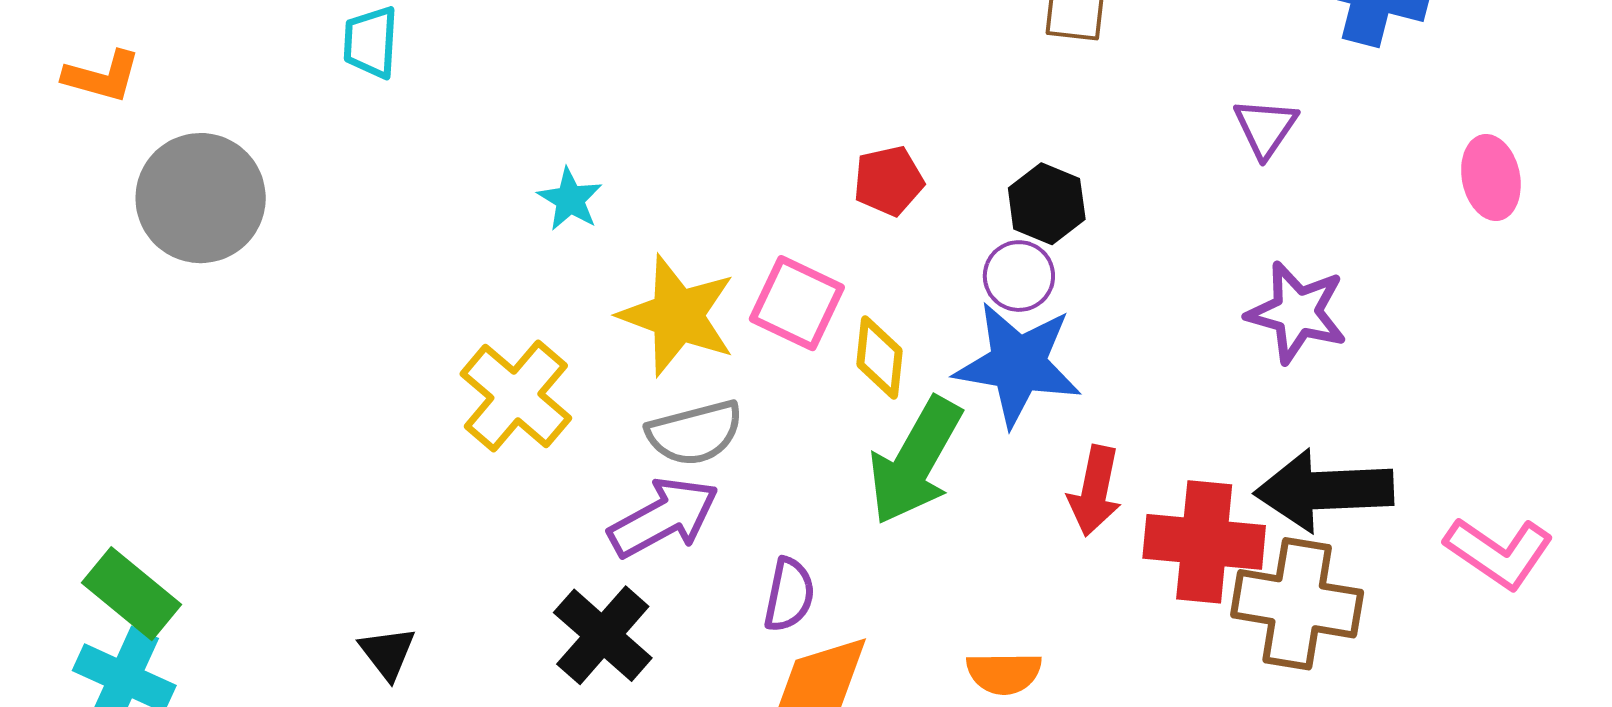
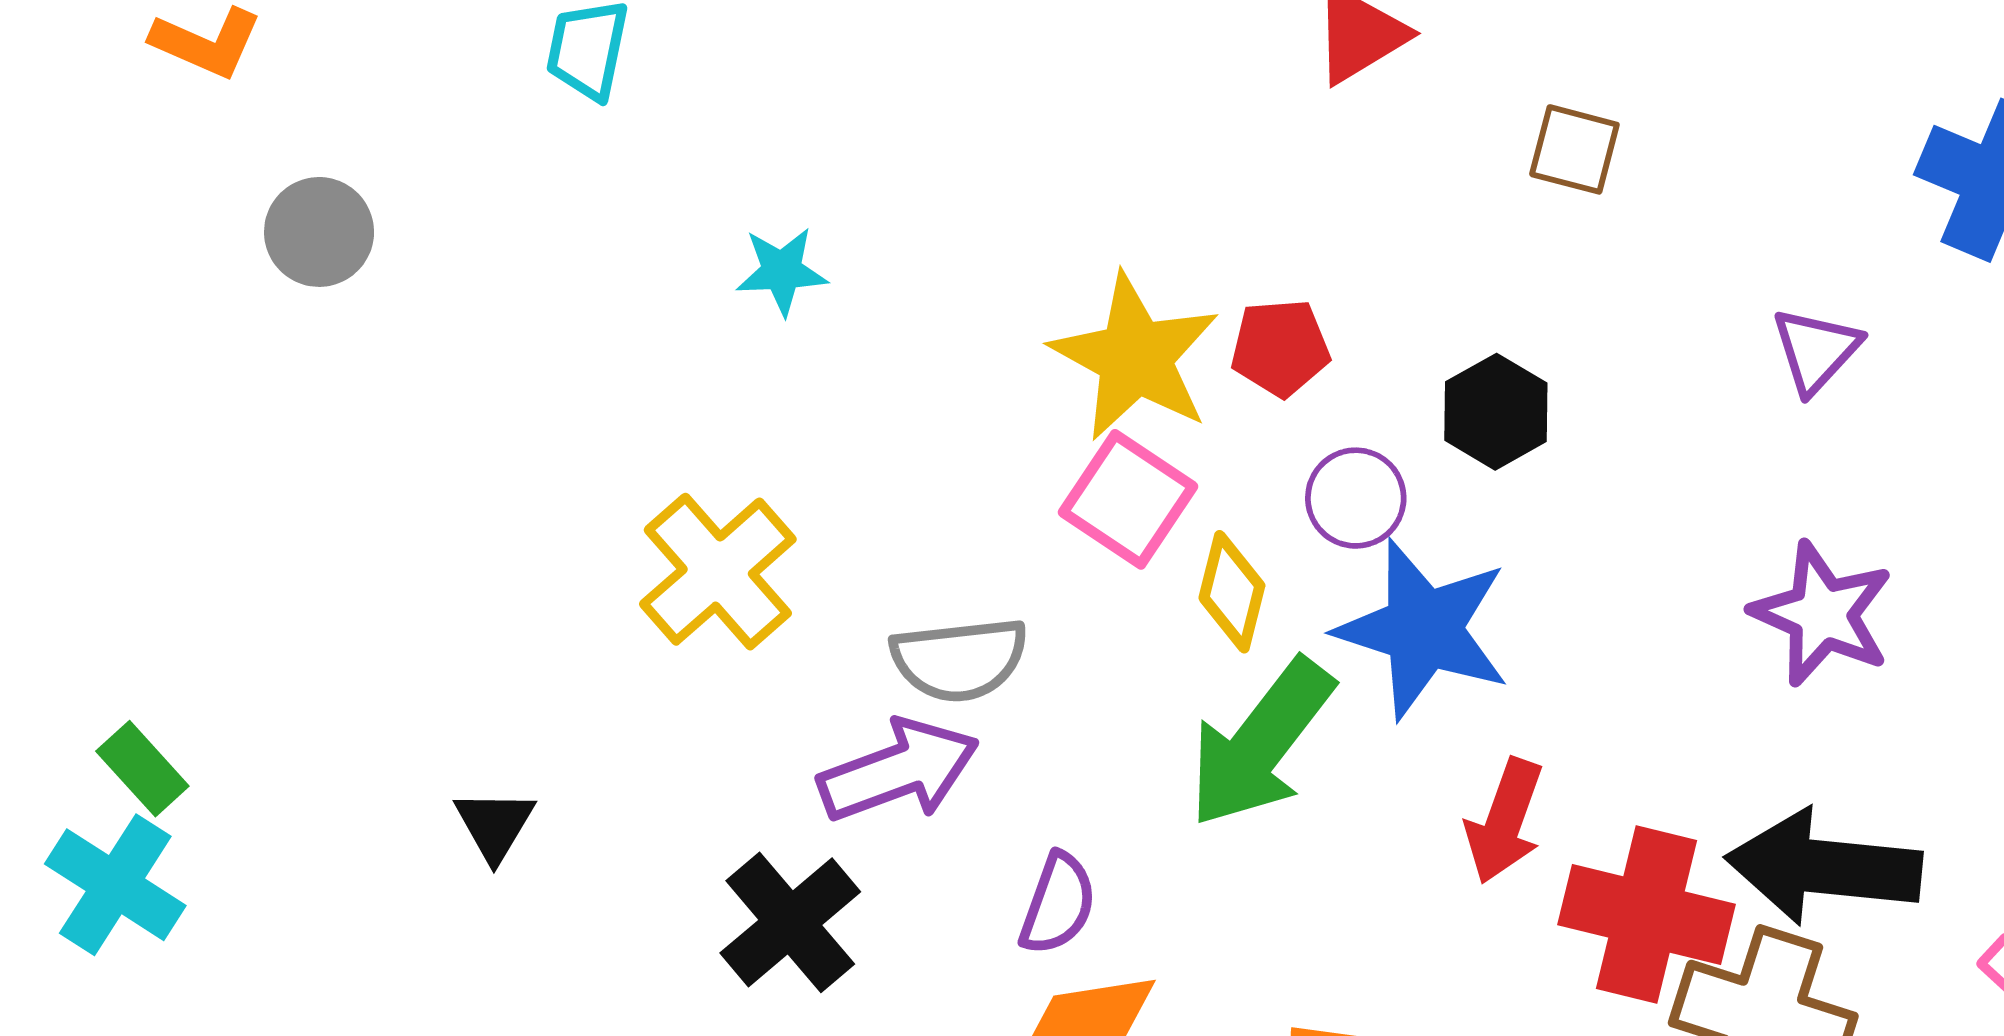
gray circle: (201, 198) -> (319, 232), size x0.6
cyan star: (570, 199) -> (782, 271), moved, turned 30
purple circle: (1019, 276) -> (1356, 498), moved
yellow star: (677, 316) -> (1135, 357), moved
green rectangle: (131, 594) -> (142, 769), size x0.7
black triangle: (387, 653) -> (495, 825), moved

